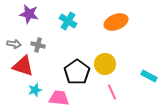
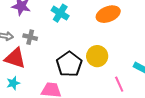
cyan star: (35, 90) -> (13, 83), moved
pink line: (112, 92) -> (119, 84), moved

